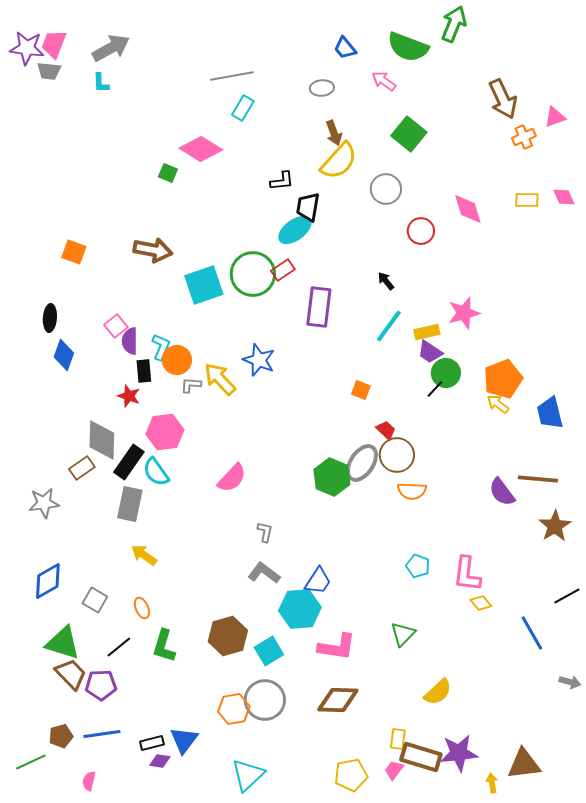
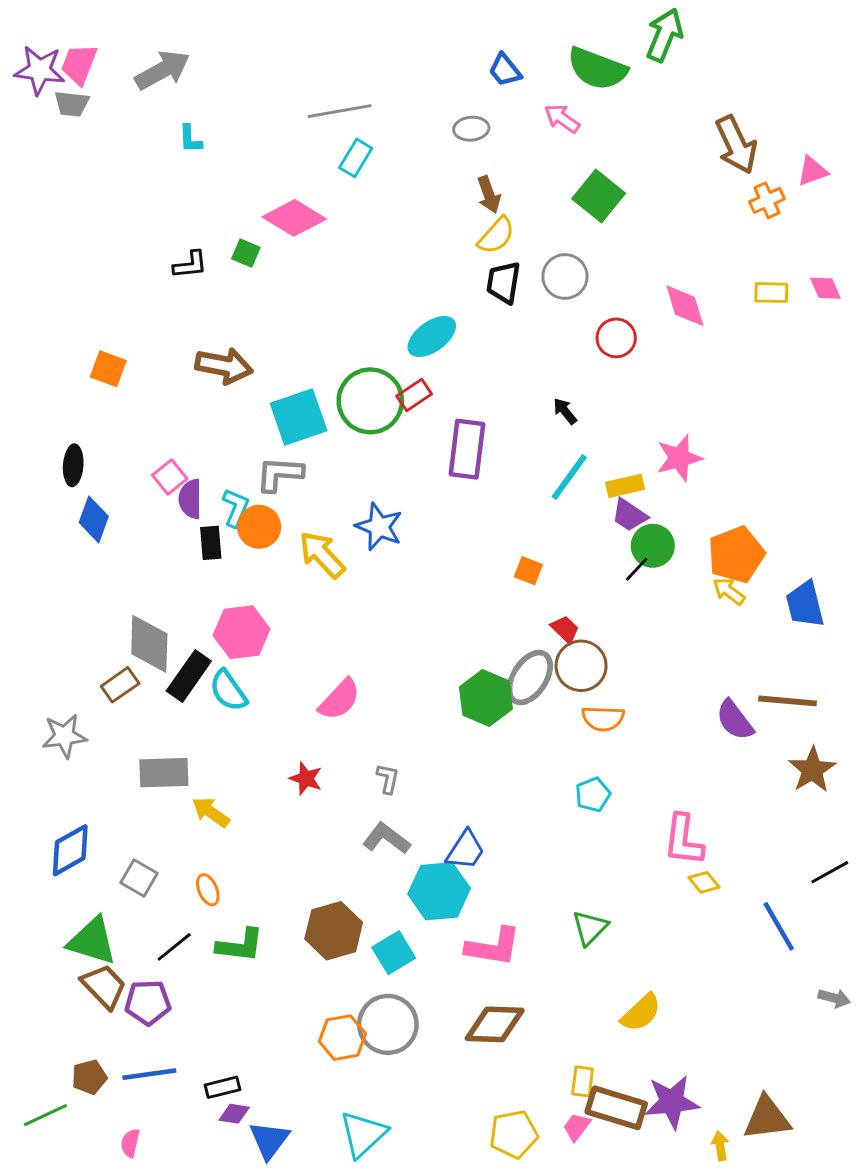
cyan L-shape: (101, 83) -> (190, 139), moved
yellow semicircle: (339, 161) -> (496, 236), size x0.7
black L-shape: (282, 181) -> (190, 265), moved
black trapezoid: (308, 207) -> (503, 282), moved
gray L-shape: (191, 385) -> (280, 474), moved, size x1.6
red star: (129, 396) -> (306, 778), moved
gray rectangle: (130, 504) -> (164, 773), moved, turned 76
cyan pentagon: (418, 566) -> (593, 795), moved, turned 30
green L-shape: (164, 646) -> (240, 945), turned -100
blue triangle: (184, 740) -> (269, 1140), moved

